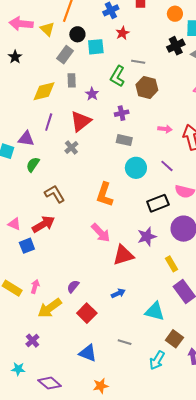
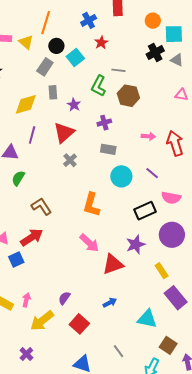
cyan square: (96, 47) -> (75, 58), turned -30
gray cross: (71, 147) -> (70, 160), moved
gray line: (125, 342) -> (118, 351), turned 40

